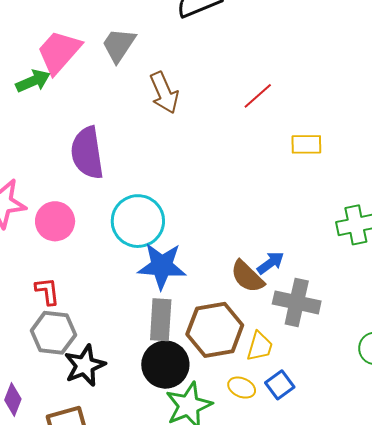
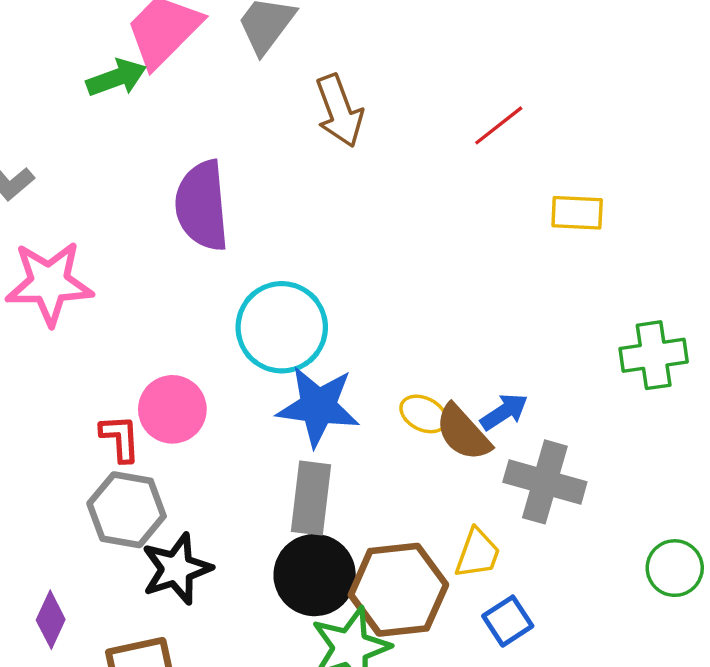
pink circle: (55, 221) -> (172, 409), moved
brown hexagon: (215, 330) -> (398, 590), moved
yellow ellipse: (242, 388) -> (424, 414), moved

